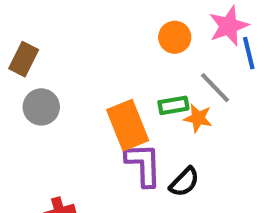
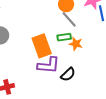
gray line: (215, 88) -> (69, 19), moved
purple L-shape: (143, 165) -> (49, 65), turned 95

